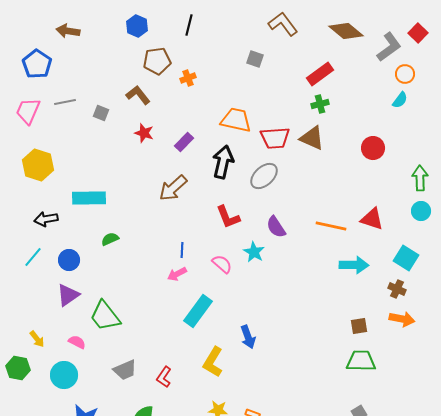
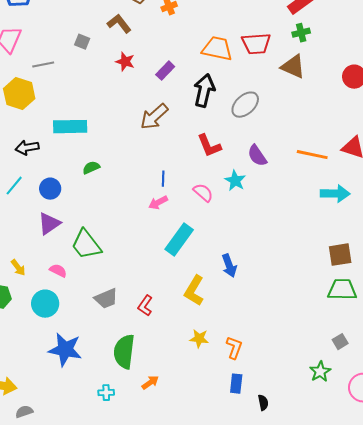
gray line: (65, 102) -> (43, 65), moved
red trapezoid: (275, 138) -> (256, 44), moved
brown square: (359, 326) -> (340, 255), size x1.4

